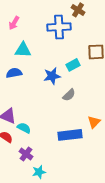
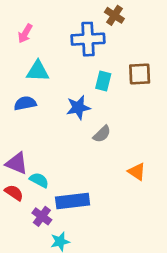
cyan rectangle: (73, 65) -> (103, 81), moved, turned -48
orange triangle: (94, 122) -> (137, 172), turned -40
blue rectangle: (70, 135) -> (73, 201), moved

